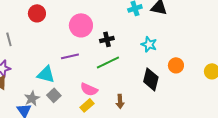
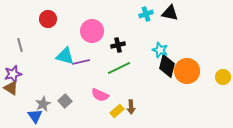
orange circle: (176, 65) -> (187, 71), size x1.6
cyan triangle: (46, 74) -> (65, 56), moved
black diamond: (151, 79) -> (167, 66), moved
yellow rectangle: (87, 105) -> (117, 111), moved

